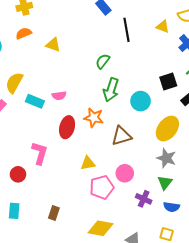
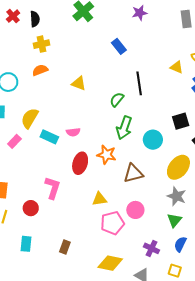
black line: (127, 30) -> (139, 83), moved
yellow triangle: (53, 45) -> (79, 83), moved
purple cross: (144, 199) -> (151, 248), moved
blue semicircle: (171, 207) -> (180, 244), turned 105

